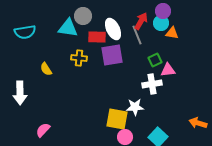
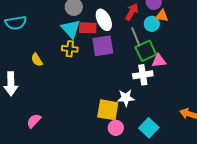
cyan circle: (161, 23) -> (152, 24), moved
cyan triangle: (68, 28) -> (71, 29), moved, turned 40
orange triangle: (172, 33) -> (162, 16), moved
gray line: (137, 35) -> (136, 37), moved
green square: (155, 60) -> (146, 51), size x1.5

